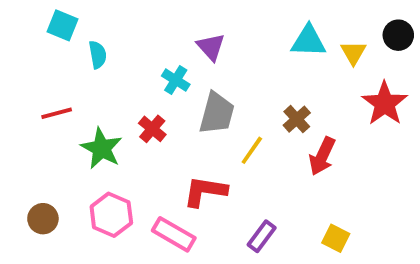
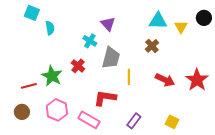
red star: (385, 103) -> (197, 80), moved
red line: (57, 113) -> (29, 86), moved
brown cross: (297, 119) -> (152, 46), moved
yellow line: (252, 150) -> (129, 77), turned -35
red arrow: (322, 156) -> (165, 80), turned -90

